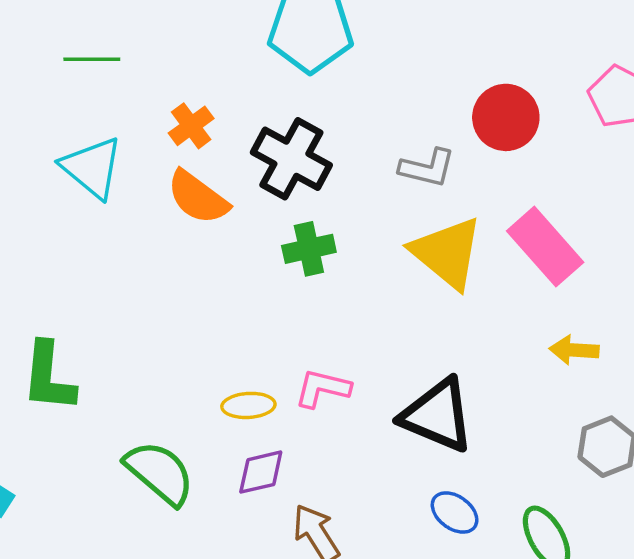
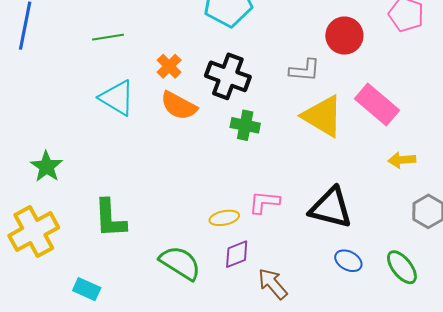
green cross: (309, 249) -> (245, 125), turned 32

